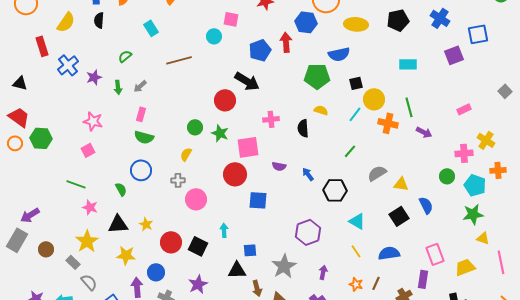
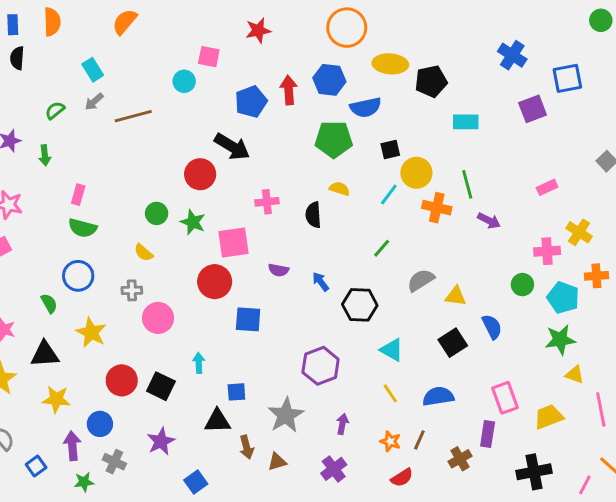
black pentagon: (398, 20) -> (431, 81), moved
blue hexagon: (306, 22) -> (329, 80), moved
gray arrow: (140, 86) -> (94, 102), moved
yellow semicircle: (186, 154) -> (143, 253), turned -80
yellow star: (146, 224) -> (91, 332), moved, size x1.5

